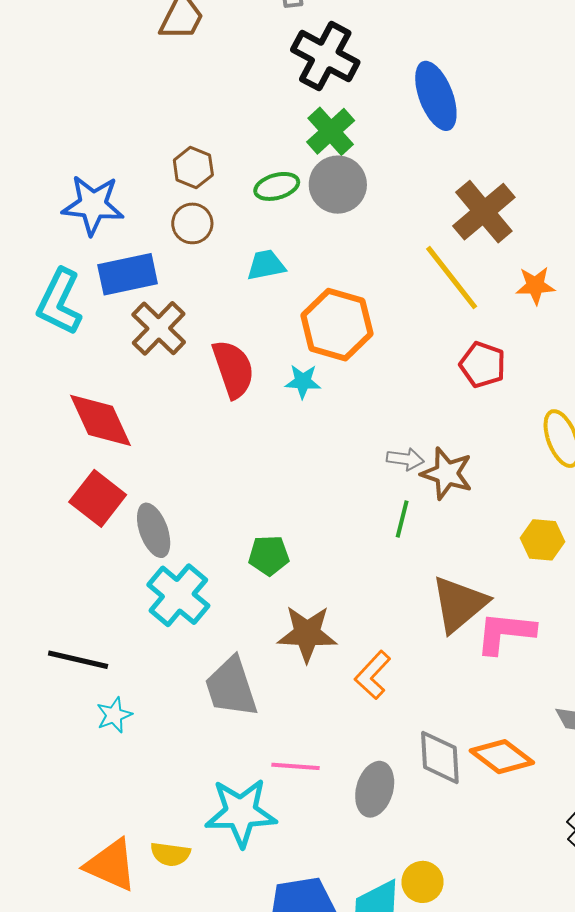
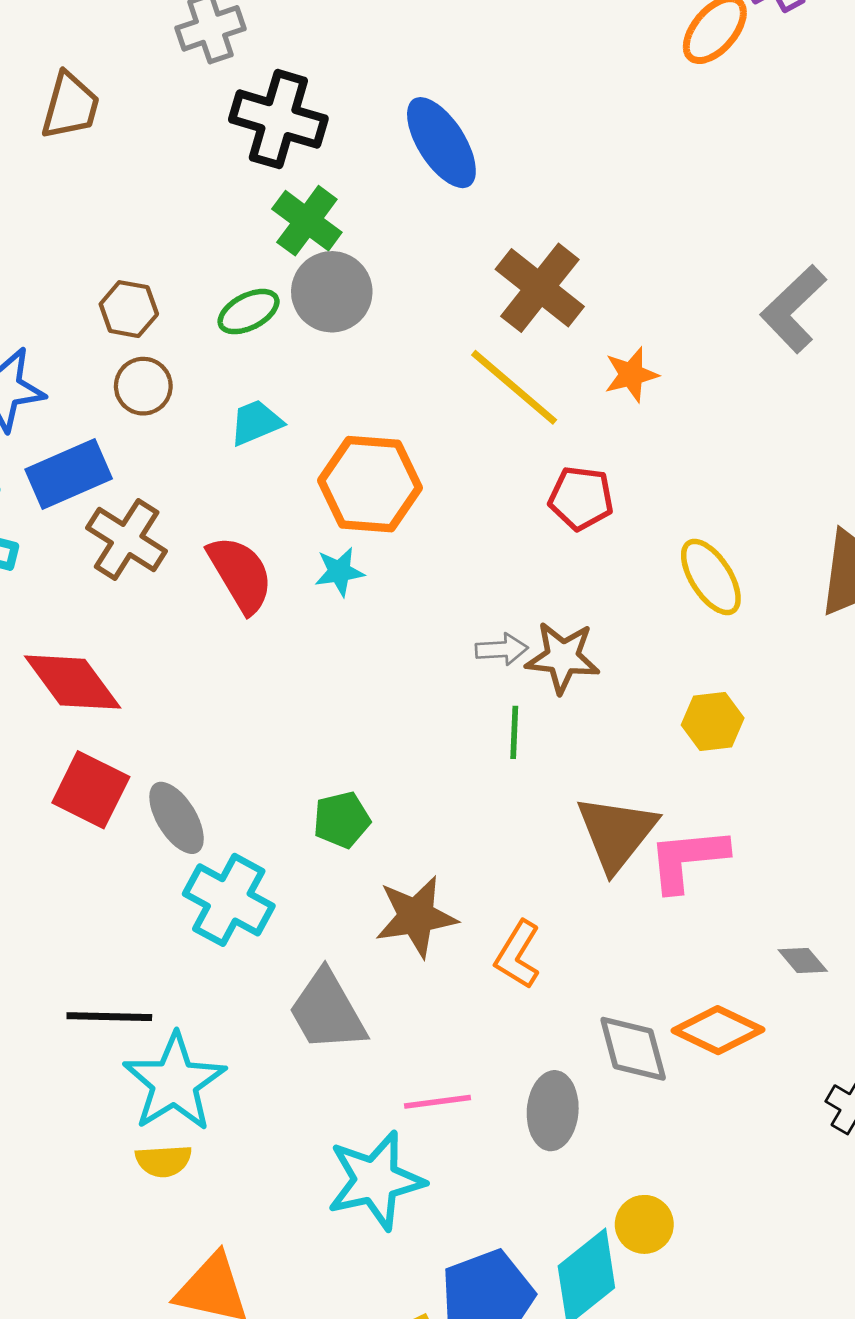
cyan star: (114, 715) -> (174, 1082), size x2.0
yellow semicircle: (170, 854) -> (164, 1161), moved

